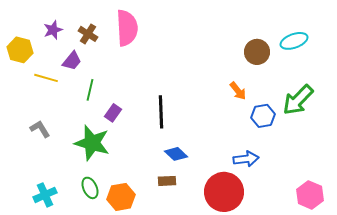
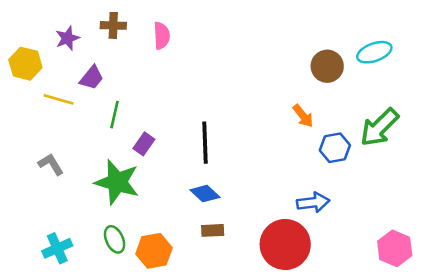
pink semicircle: (127, 28) -> (162, 36), size x0.6
brown cross: (88, 34) -> (113, 25), moved, turned -30
blue diamond: (176, 154) -> (205, 194), moved

